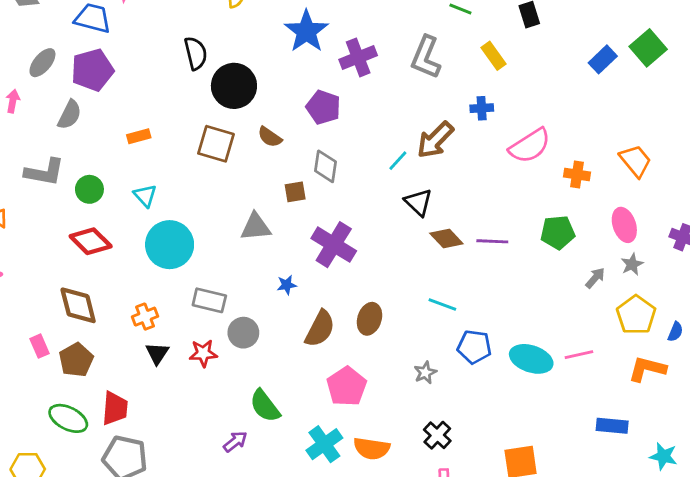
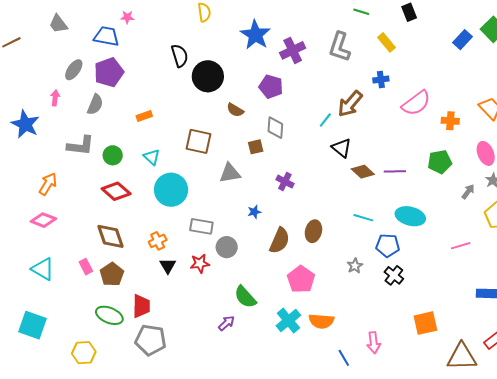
brown square: (216, 144) -> (199, 141), moved
purple cross: (334, 245) -> (285, 182), size x0.6
cyan ellipse: (531, 359) -> (410, 216), moved
black cross: (437, 435) -> (394, 275), moved

